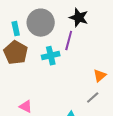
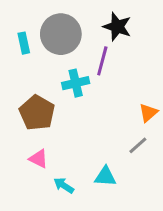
brown pentagon: (16, 53) -> (37, 113), moved

